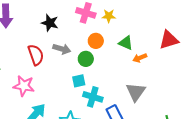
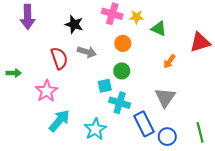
green triangle: (126, 43) -> (159, 29), moved
orange arrow: (140, 58) -> (169, 61), turned -32
green circle: (86, 59) -> (122, 71), moved
pink star: (24, 86) -> (47, 91), turned 30

